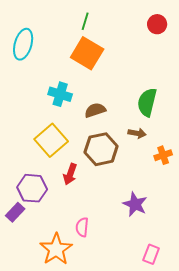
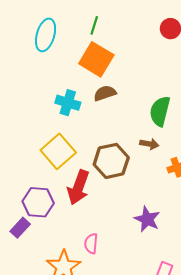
cyan ellipse: (23, 44) -> (46, 35), moved
brown semicircle: (95, 110) -> (105, 93), moved
red arrow: (70, 174) -> (78, 187), size x1.5

